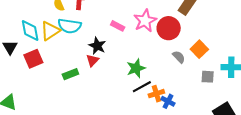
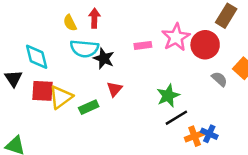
pink rectangle: (118, 26) -> (143, 45), turned -32
yellow triangle: (50, 31) -> (61, 97), moved
black star: (97, 46) -> (104, 58), moved
red square: (33, 59) -> (43, 91), turned 30
orange cross: (156, 94) -> (195, 136), moved

